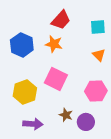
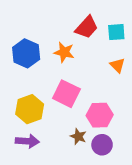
red trapezoid: (61, 20) -> (87, 27), moved
pink hexagon: (96, 91) -> (100, 115), moved
purple arrow: (33, 124) -> (27, 141), moved

